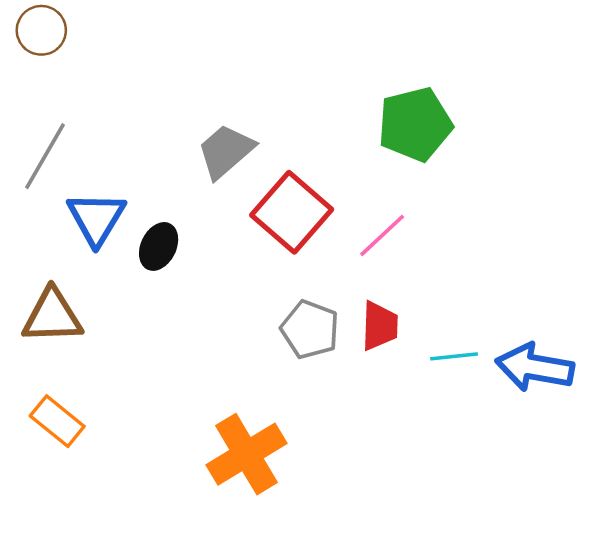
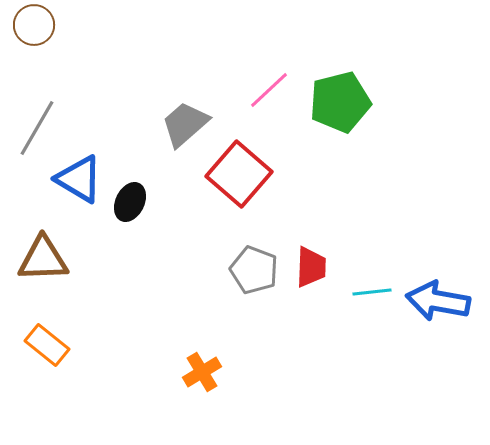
blue triangle: (96, 218) -> (79, 179), turned -30
pink line: (382, 235) -> (269, 90), moved
orange cross: (246, 454) -> (202, 372), size x0.6

